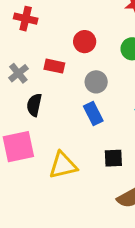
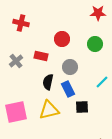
black semicircle: (34, 105) -> (48, 82), moved
black square: (113, 158) -> (82, 107), moved
yellow triangle: (63, 165) -> (49, 110), moved

